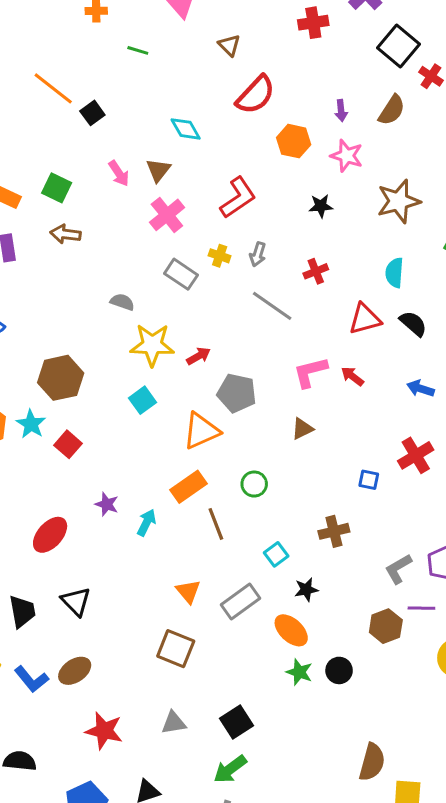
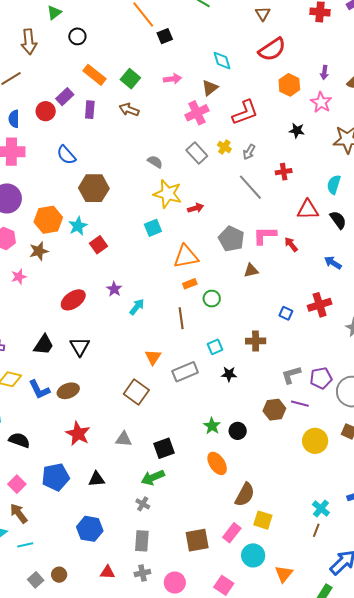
brown triangle: (158, 170) -> (210, 88), moved
pink arrow: (119, 173) -> (172, 79), turned -78
brown hexagon: (61, 378) -> (94, 188), moved
gray pentagon: (237, 393) -> (231, 239), moved
orange rectangle: (188, 487) -> (190, 284), moved, size x0.6
black trapezoid: (22, 611) -> (44, 345), turned 30
orange ellipse: (291, 630) -> (217, 463), moved

